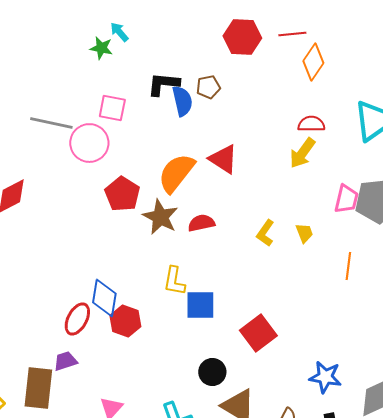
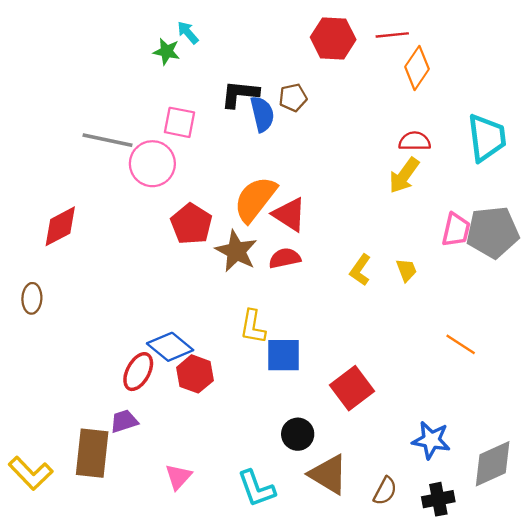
red triangle: (223, 159) -> (289, 214), moved
orange line: (348, 266) -> (461, 344), moved, turned -64
blue diamond: (104, 298) -> (170, 347), turned -60

